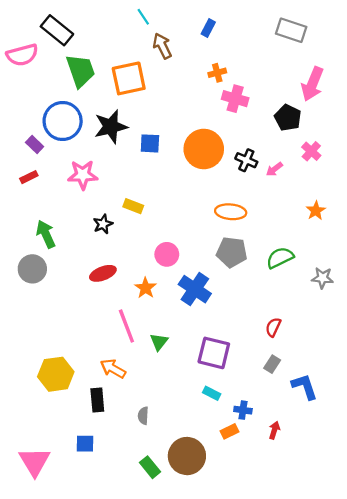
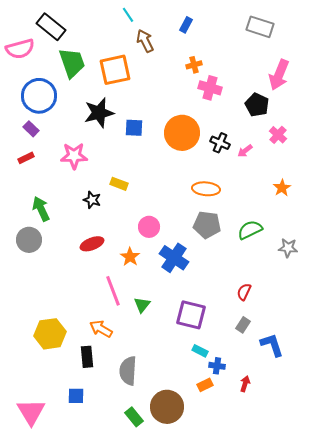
blue circle: (63, 121) -> (39, 96), moved
black star: (103, 224) -> (92, 200), turned -30
cyan rectangle: (212, 393) -> (200, 351), moved
gray semicircle: (143, 416) -> (128, 371), size x1.8

